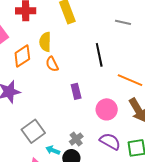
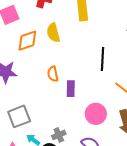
yellow semicircle: (45, 42) -> (53, 33), turned -30
orange semicircle: (52, 64) -> (53, 74), moved

